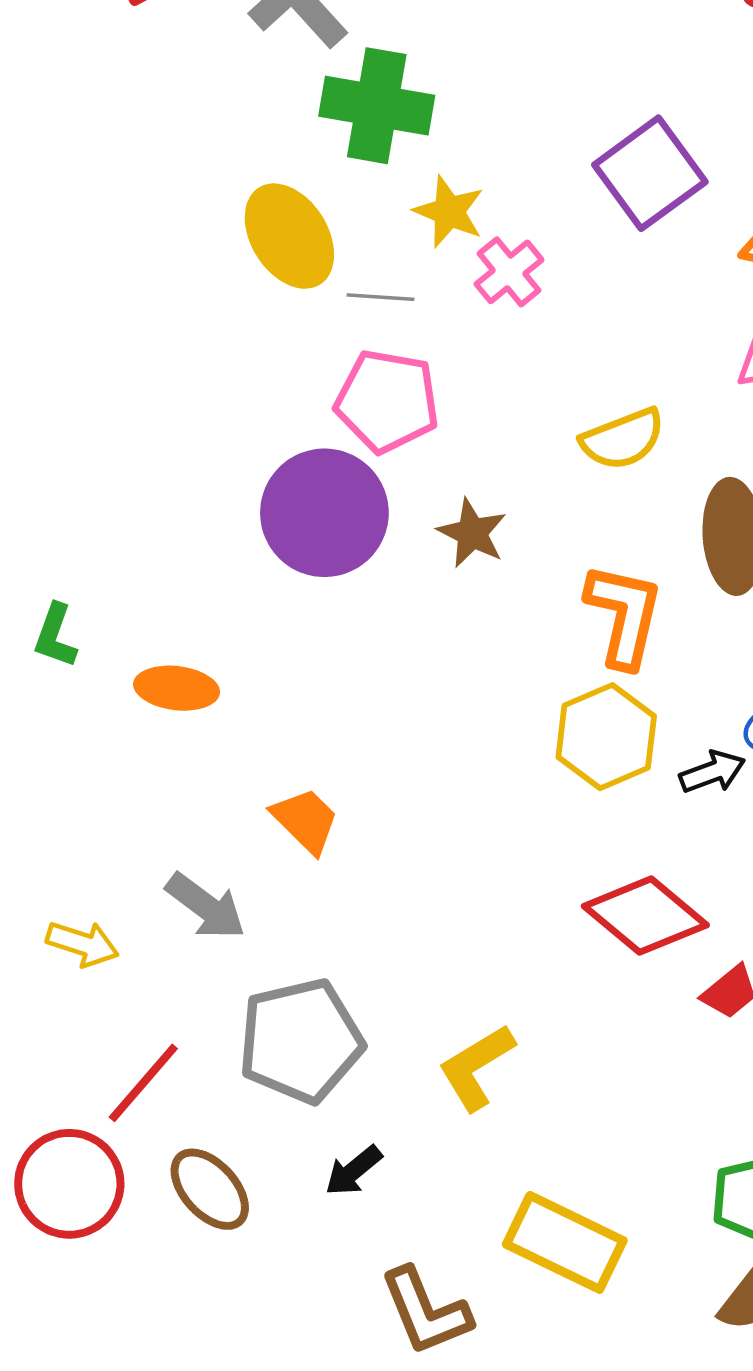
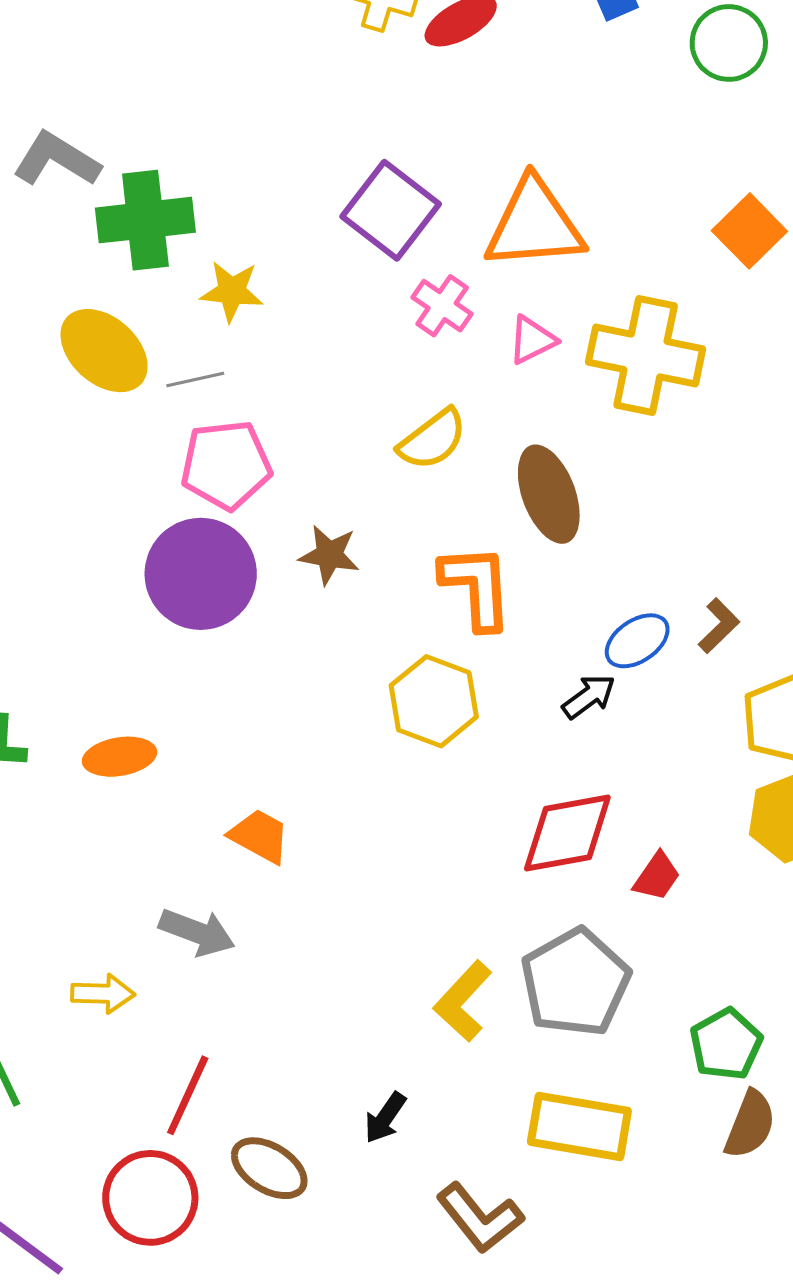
pink cross: (509, 272) -> (442, 306), moved
yellow hexagon: (606, 737) -> (434, 701), moved
red diamond: (645, 916) -> (567, 833), turned -34
gray pentagon: (301, 1041) -> (575, 982), moved

